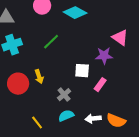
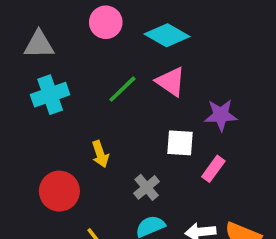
pink triangle: (120, 38) -> (171, 82), moved
red circle: (18, 84) -> (59, 191), moved

